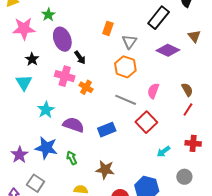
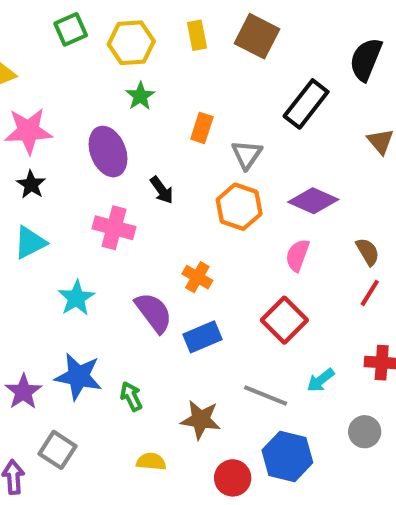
green star: (48, 15) -> (140, 96), moved
purple diamond: (168, 50) -> (313, 201), moved
black arrow: (80, 57) -> (162, 190), moved
black star: (32, 59) -> (31, 184), moved
cyan triangle: (24, 83) -> (30, 242), turned 36
orange cross: (86, 87) -> (197, 277), moved
gray line: (126, 100) -> (266, 396), moved
purple semicircle: (73, 125) -> (154, 313), moved, turned 35

